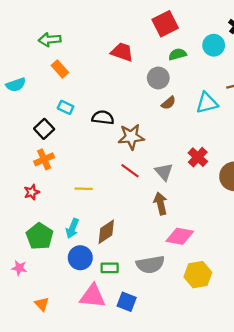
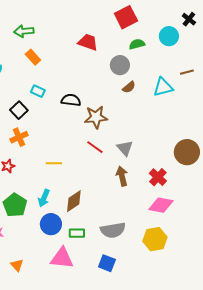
red cross: (198, 157) -> (158, 177), moved
pink diamond: (180, 236) -> (161, 205), moved
blue square: (127, 302) -> (107, 263), moved

